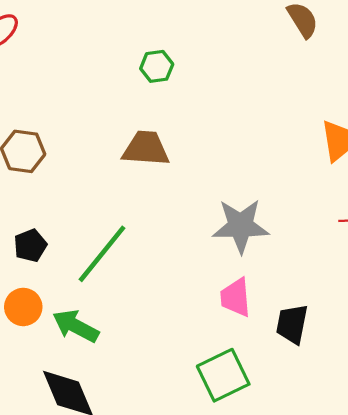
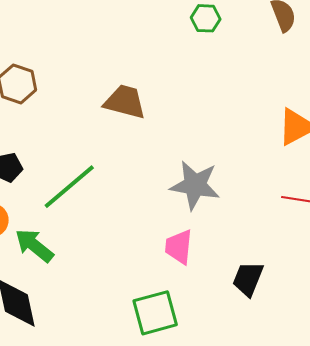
green hexagon: (157, 66) -> (206, 18), moved
black trapezoid: (292, 324) -> (248, 279), moved

